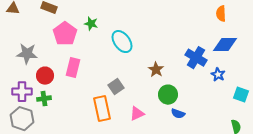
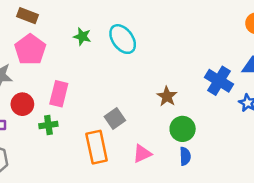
pink pentagon: (65, 34) -> (30, 49), moved
cyan ellipse: (122, 42) -> (123, 39), moved
green cross: (44, 99) -> (48, 125), moved
blue semicircle: (178, 114) -> (185, 156), moved, turned -112

